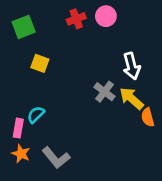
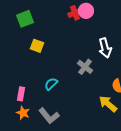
red cross: (76, 19) -> (75, 13), moved
yellow arrow: (132, 98) -> (108, 104), moved
cyan semicircle: (36, 115) -> (51, 84), moved

